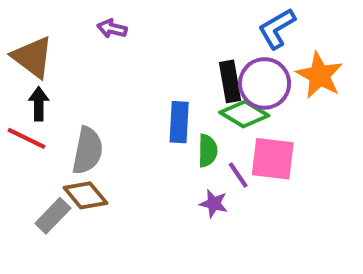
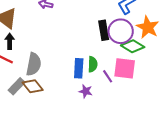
green diamond: (244, 114) -> (133, 46), moved
blue rectangle: (179, 122) -> (79, 68), moved
purple star: (214, 204) -> (86, 91), moved
gray rectangle: (53, 216) -> (17, 86), moved

